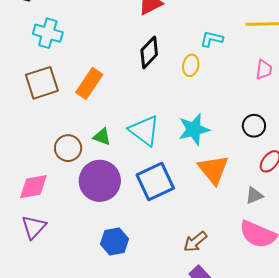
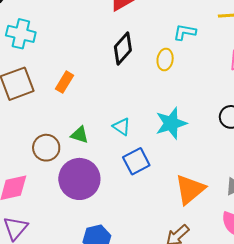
orange rectangle: (89, 83) -> (64, 82), size x0.7
cyan triangle: (144, 131) -> (122, 127), size x0.6
orange triangle: (213, 170) -> (190, 189), moved, turned 32
blue square: (155, 182) -> (136, 161), moved, size x0.7

